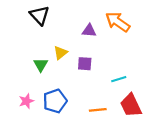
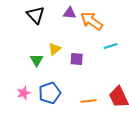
orange arrow: (118, 22) -> (92, 21), moved
purple triangle: (89, 31) -> (70, 13), moved
cyan line: (119, 79) -> (111, 46), moved

